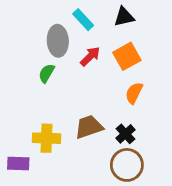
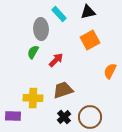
red arrow: (90, 56) -> (56, 60), moved
orange semicircle: (134, 93) -> (110, 71), moved
black cross: (125, 134) -> (64, 117), moved

